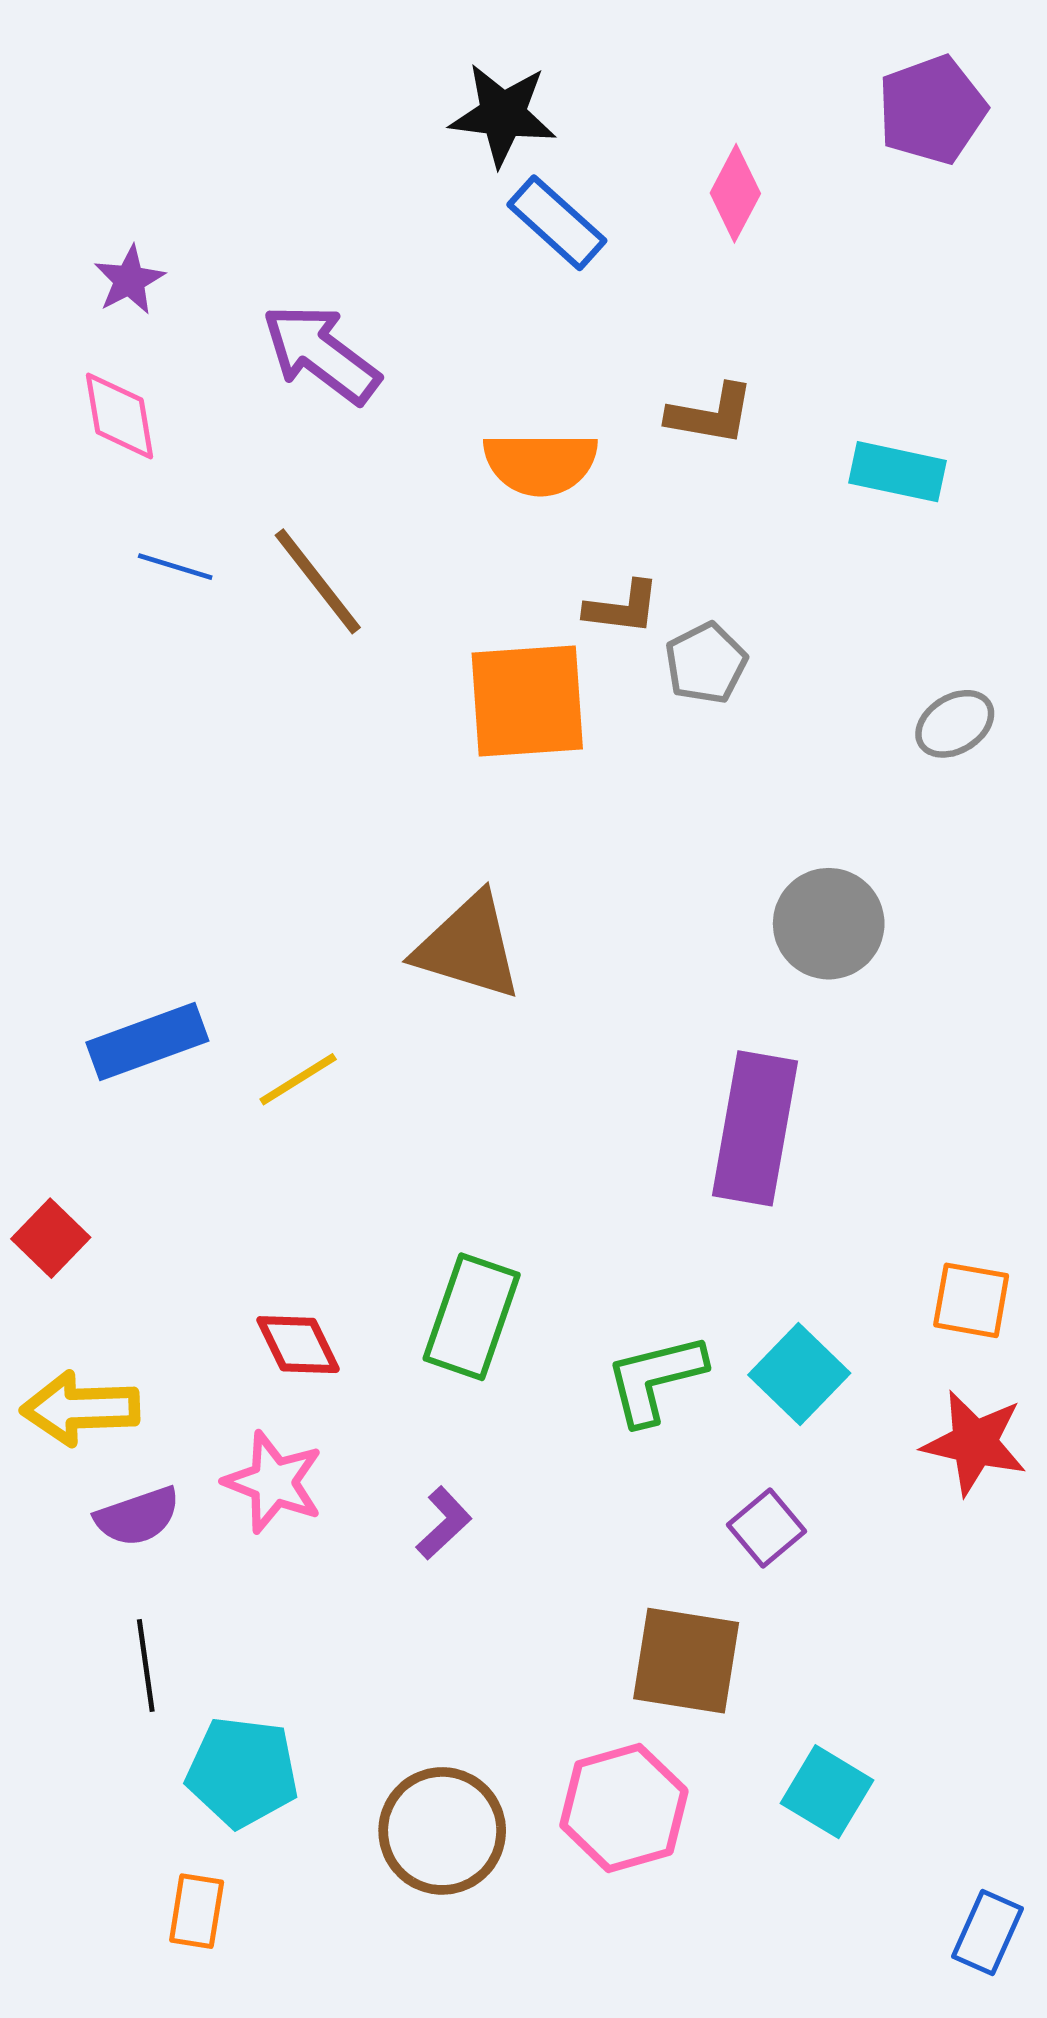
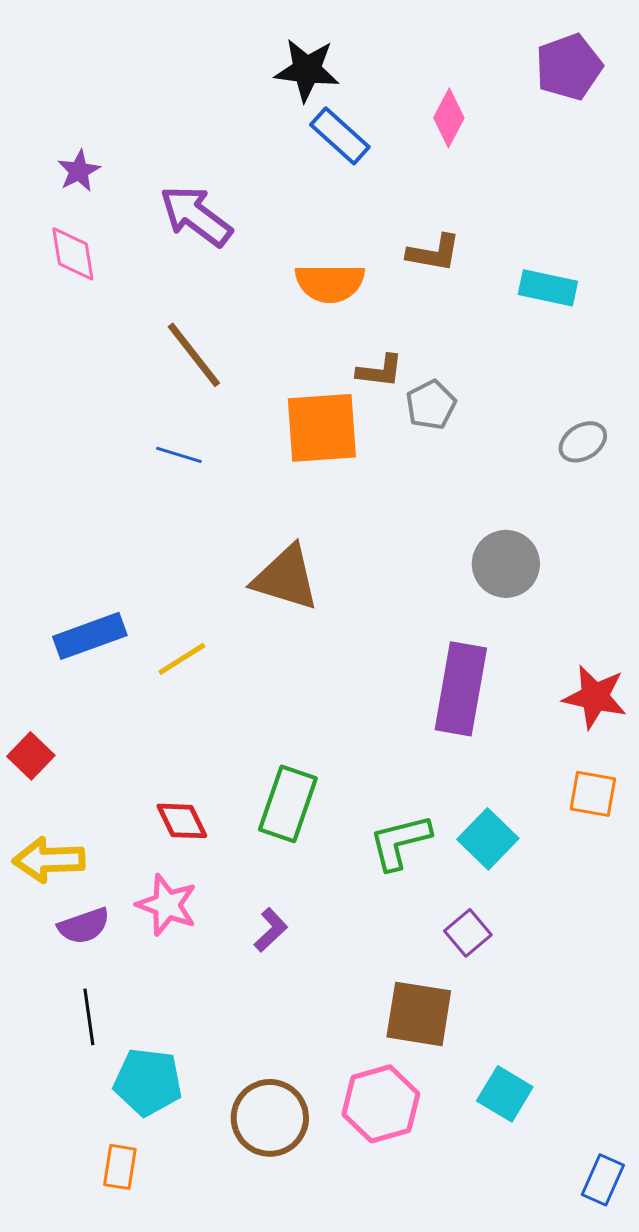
blue line: (175, 567) -> (179, 455), moved
red star: (974, 1443) -> (595, 697), moved

